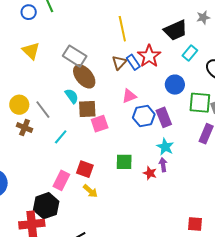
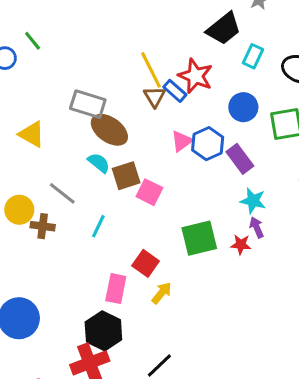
yellow line: (122, 29) -> (151, 70), moved
yellow triangle: (31, 51) -> (32, 134), moved
yellow circle: (19, 105) -> (19, 210), moved
blue hexagon: (144, 116) -> (208, 144), moved
pink square: (100, 124) -> (149, 192), turned -30
green square: (124, 162) -> (199, 238), size x1.4
red square: (85, 169) -> (146, 263), turned 30
yellow arrow: (90, 191) -> (162, 293), turned -77

